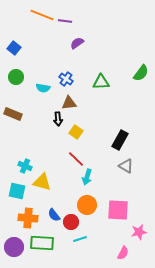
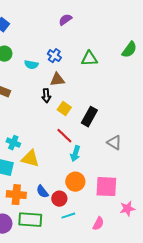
black rectangle: (120, 140) -> (89, 117), moved
pink semicircle: (123, 253) -> (98, 224), moved

